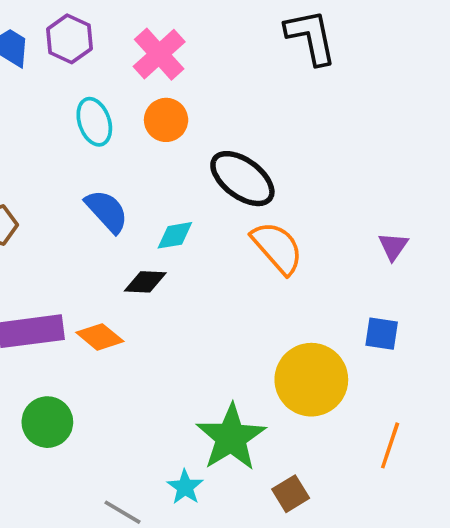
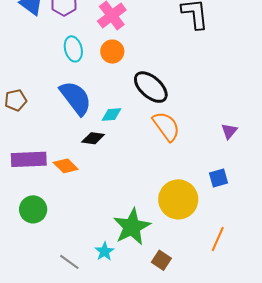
blue semicircle: (107, 211) -> (76, 98), size x1.4
blue square: (382, 334) -> (219, 178), turned -30
brown square: (291, 494) -> (161, 260), turned -30

